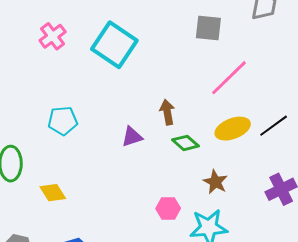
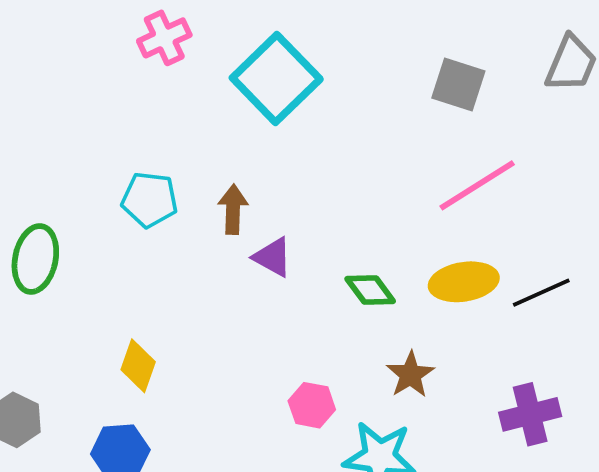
brown arrow: (167, 112) -> (233, 209), moved
purple triangle: (132, 137) -> (273, 257), turned 35
yellow diamond: (53, 193) -> (138, 366), moved, turned 40

